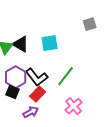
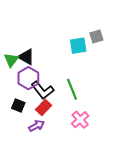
cyan square: (50, 43) -> (78, 46), moved
green line: (66, 76) -> (72, 89), turned -60
purple hexagon: (16, 77) -> (28, 78), moved

